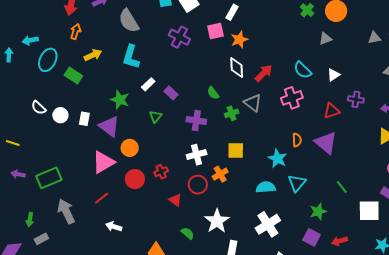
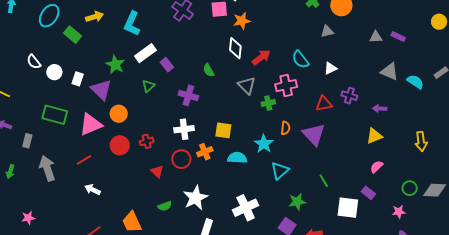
white rectangle: (148, 84) -> (145, 53), size x1.5
green cross: (232, 113) -> (268, 103), moved
green rectangle: (49, 178) -> (55, 115), moved, turned 30
cyan semicircle: (266, 187) -> (237, 158), moved
green semicircle: (188, 233) -> (165, 206), turned 112
gray rectangle: (41, 239) -> (27, 141), moved, turned -56

